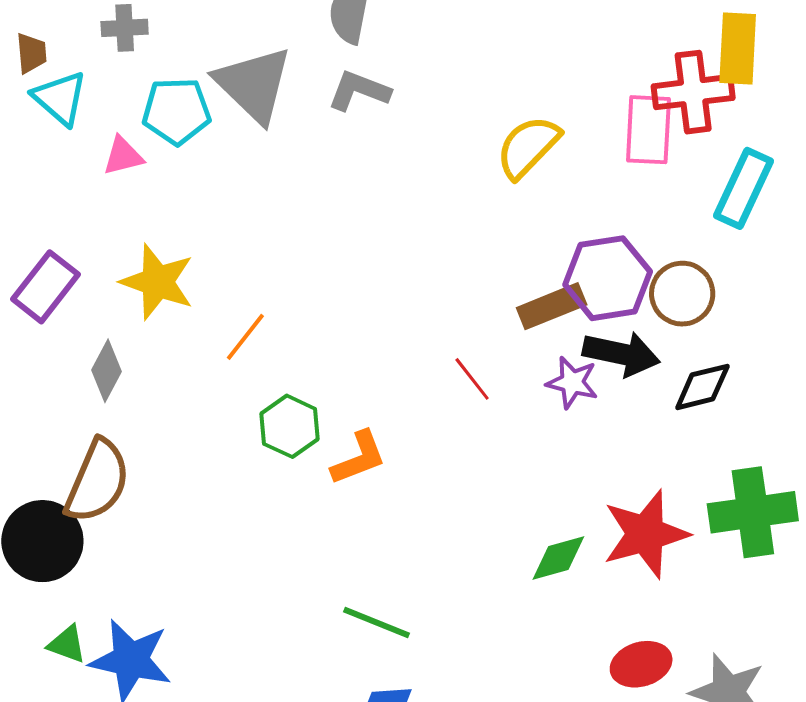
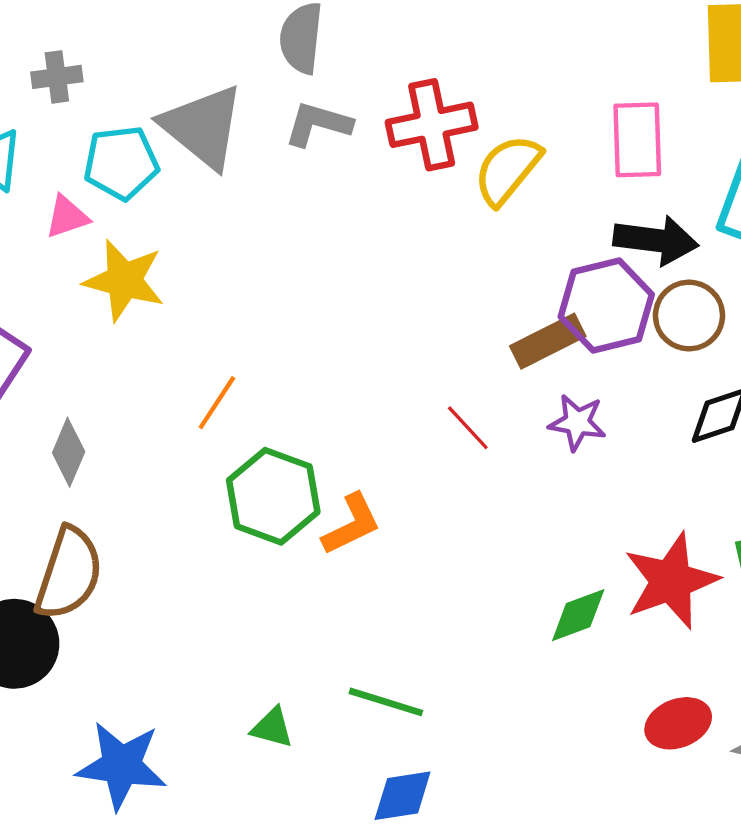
red cross: (693, 92) -> (432, 125), moved
yellow star: (157, 282) -> (124, 280), moved
black arrow: (621, 354) -> (656, 240), moved
green hexagon: (290, 426) -> (273, 496), size x1.4
green triangle: (67, 644) -> (272, 728), moved

